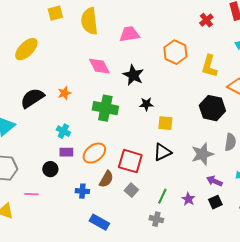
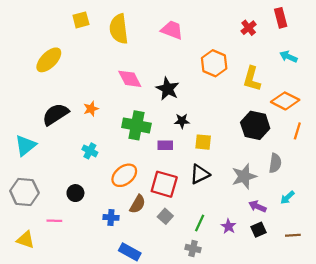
pink trapezoid: (129, 34) -> (172, 30), moved, turned 30
purple rectangle: (66, 152) -> (165, 145), moved

